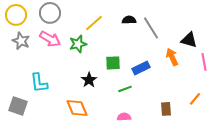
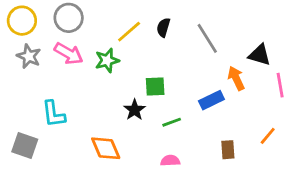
black semicircle: (129, 20) -> (163, 27), moved, turned -72
blue rectangle: (141, 68) -> (211, 100), moved
black star: (89, 80) -> (135, 110), moved

